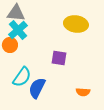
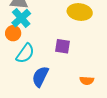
cyan semicircle: (22, 77) -> (25, 53), moved

